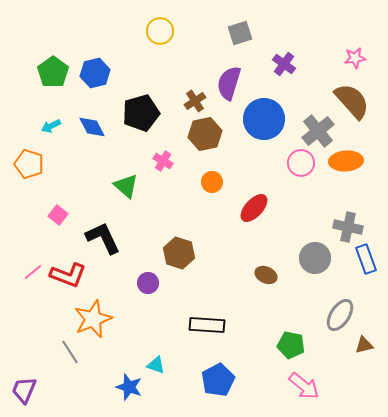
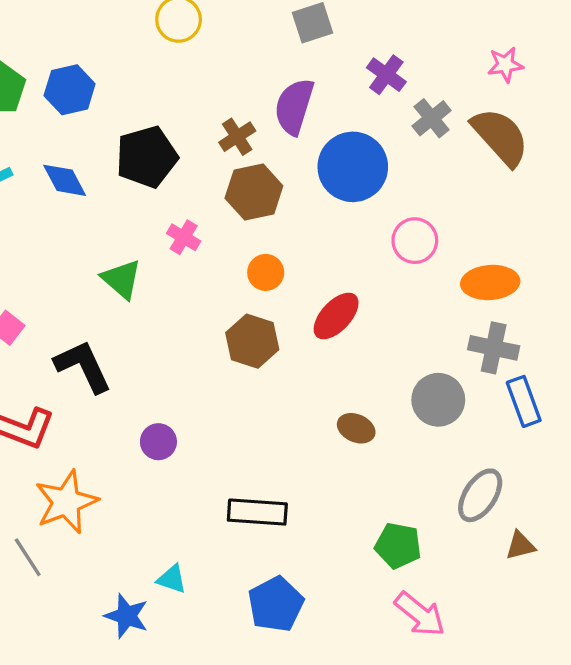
gray cross: (318, 131) -> (432, 118), moved, size x0.7
orange ellipse: (346, 161) -> (490, 282), moved
brown hexagon: (179, 253) -> (252, 341), moved

